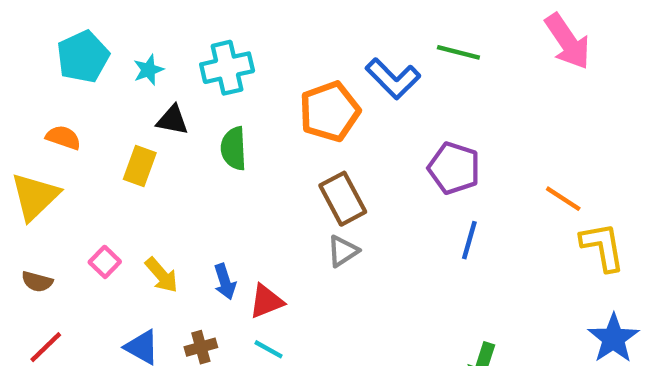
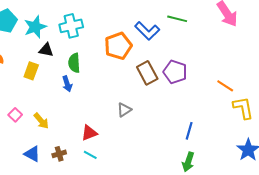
cyan star: (148, 70) -> (35, 27), size x1.6
brown rectangle: (343, 199) -> (147, 73), moved
blue line: (469, 240) -> (189, 131), moved
blue arrow: (225, 282) -> (67, 84), moved

